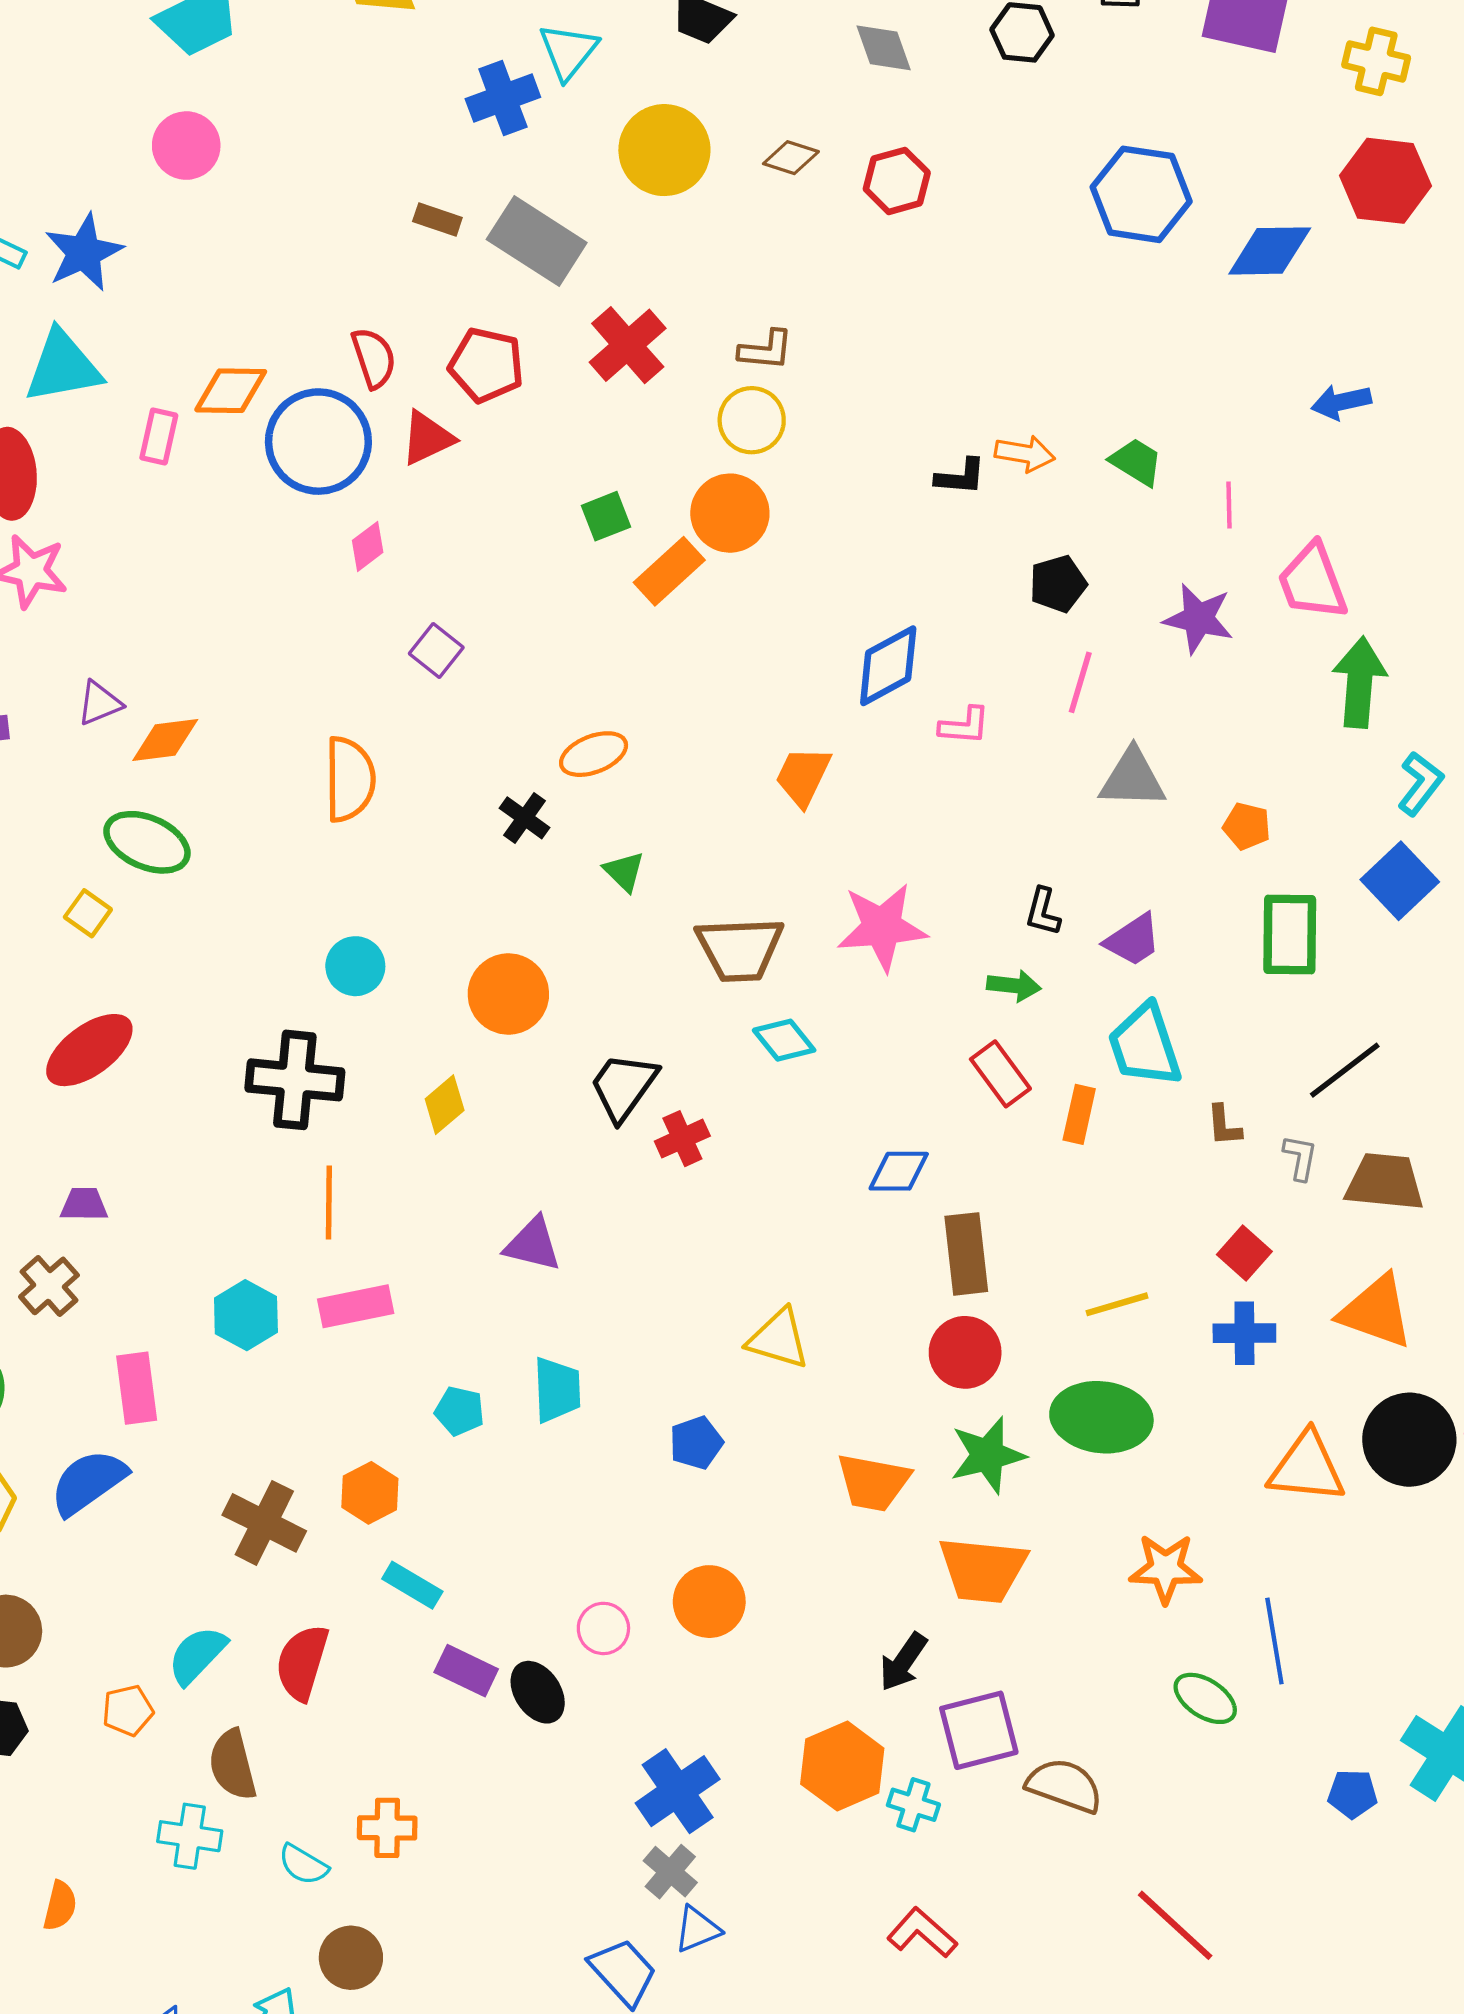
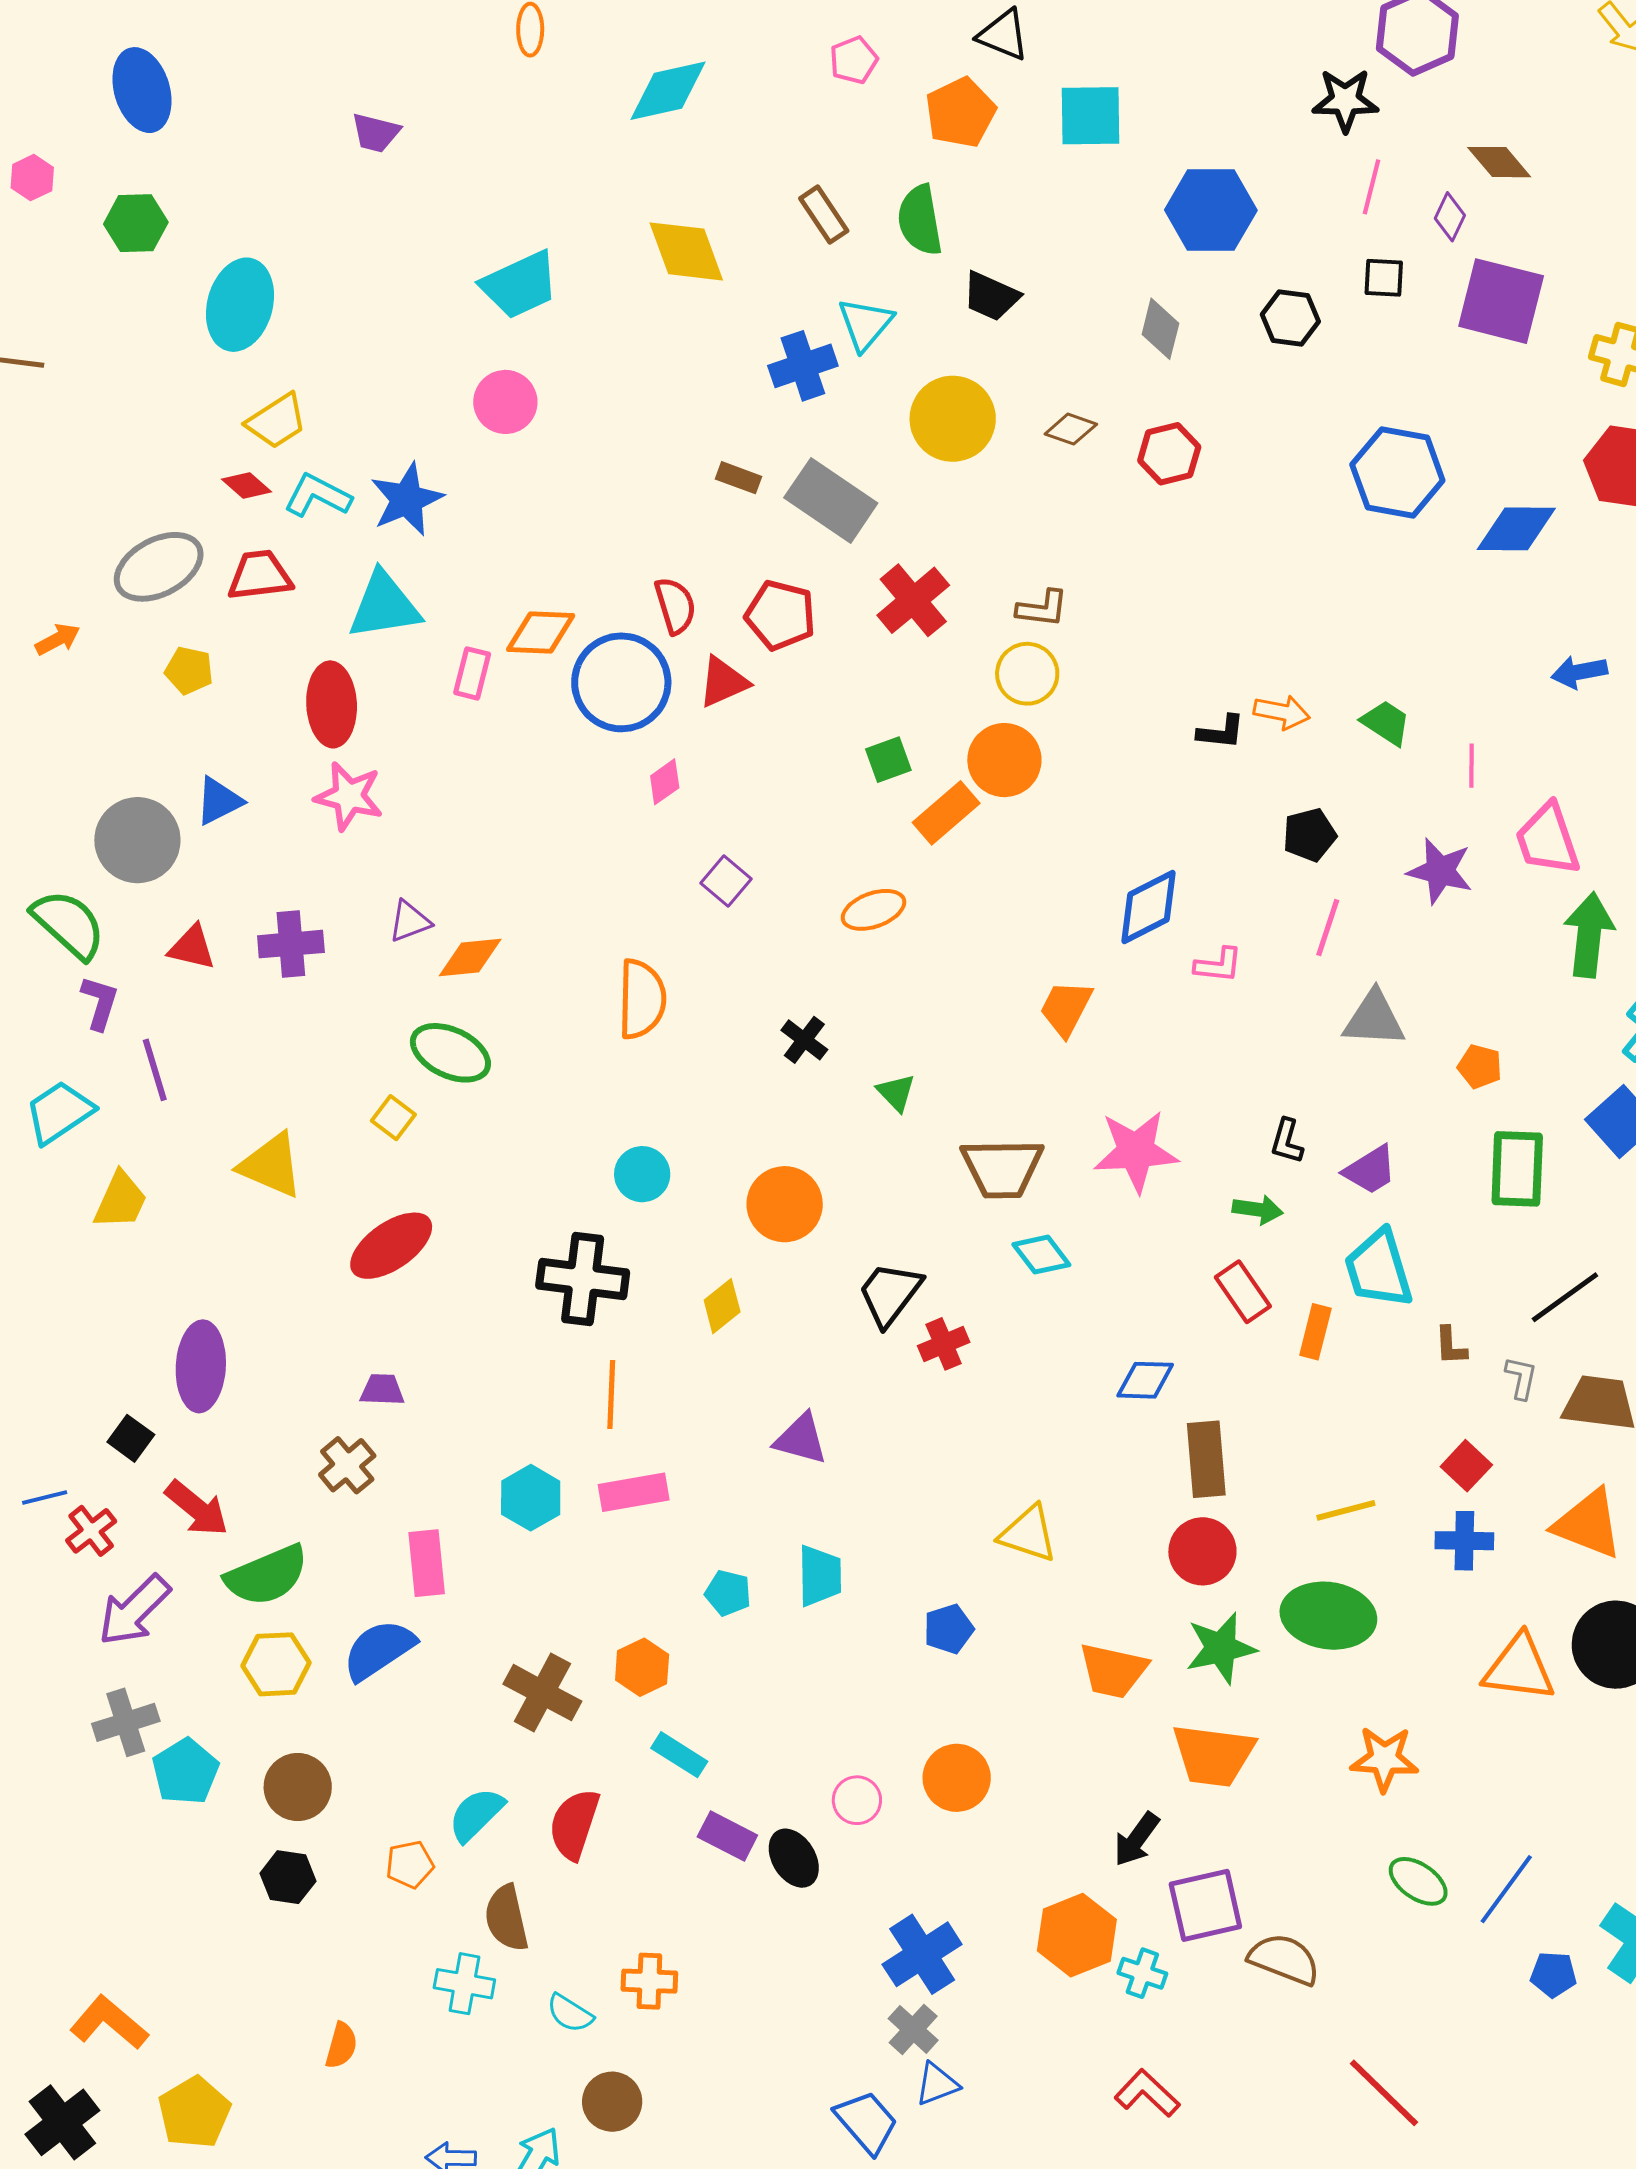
gray diamond: (884, 48) -> (1160, 329), turned 32
orange ellipse: (594, 754) -> (874, 910), moved
blue line: (1274, 1641) -> (1506, 1889), moved, turned 44

